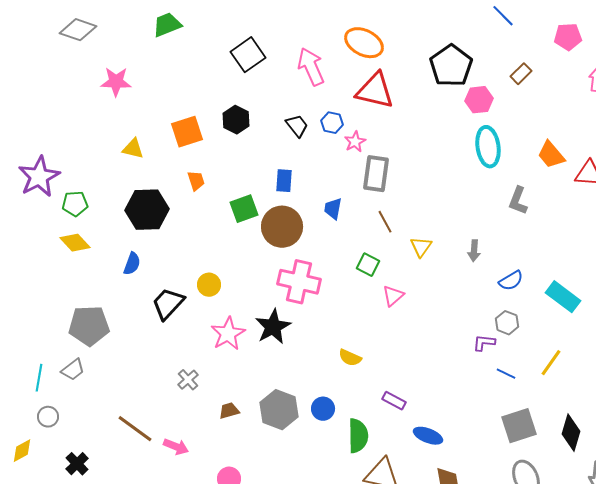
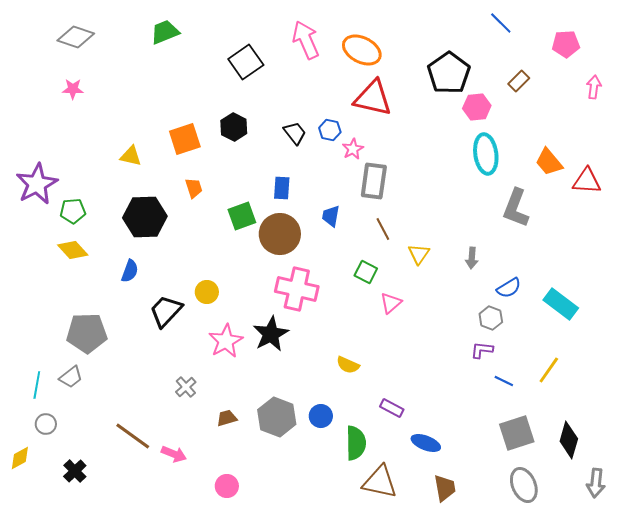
pink arrow: (311, 67) -> (306, 40), moved
pink star: (116, 82) -> (73, 89), moved, size x0.7
gray L-shape: (518, 201) -> (516, 208), size x1.4
gray hexagon: (507, 323) -> (491, 318), moved

